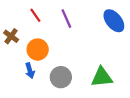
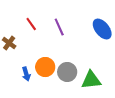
orange circle: (38, 50) -> (45, 67), moved
gray circle: (61, 77) -> (67, 72), moved

